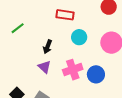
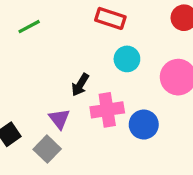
black arrow: (48, 47) -> (80, 85), moved
purple triangle: (45, 67) -> (59, 119), moved

